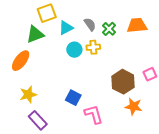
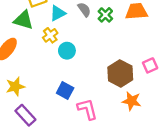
green triangle: (35, 34) -> (24, 20), turned 36
yellow cross: (93, 47) -> (50, 35), moved, turned -32
cyan circle: (74, 50) -> (67, 51), moved

